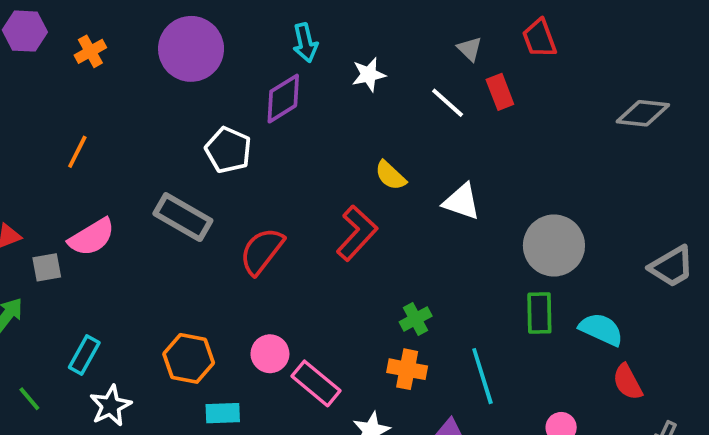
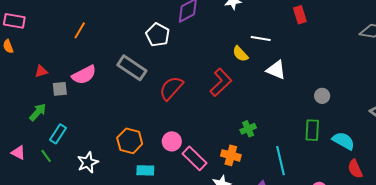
white line: (448, 103) -> (261, 39), moved, turned -36
gray circle: (554, 245) -> (322, 96), size x0.5
cyan rectangle: (84, 355) -> (58, 134), moved
orange cross: (407, 369) -> (231, 155), moved

